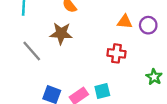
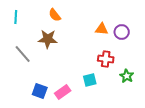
red cross: (116, 53) -> (106, 59), moved
cyan square: (102, 91) -> (90, 80), moved

